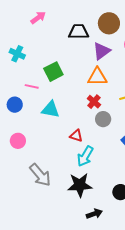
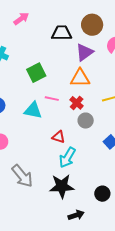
pink line: (32, 86) -> (52, 99), moved

